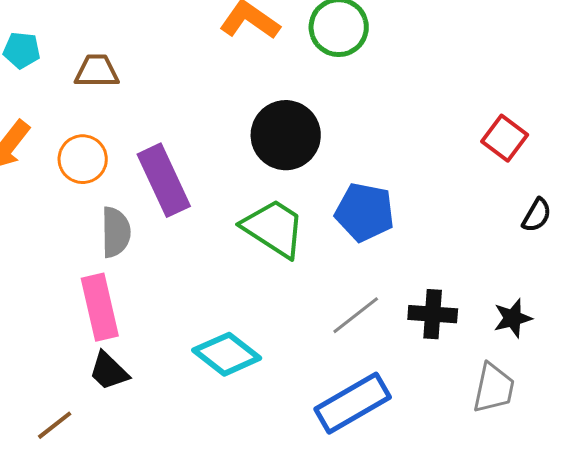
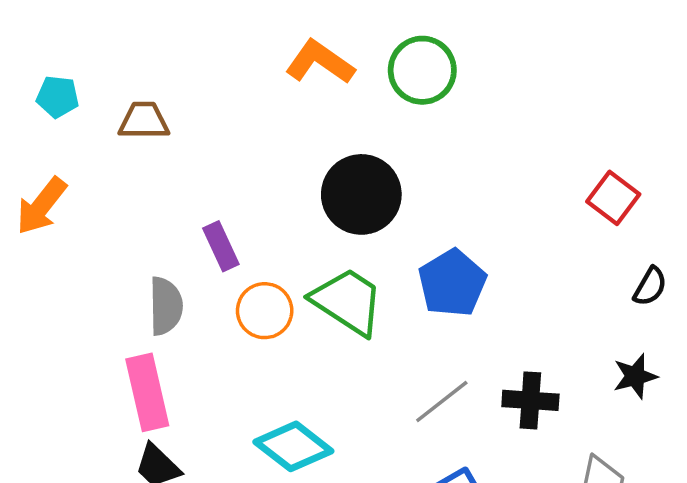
orange circle: (83, 159) -> (265, 311), moved
purple rectangle: (164, 180) -> (221, 246), size x0.6
blue pentagon: (365, 212) -> (452, 283), turned 30
black star: (513, 318) -> (635, 376), moved

